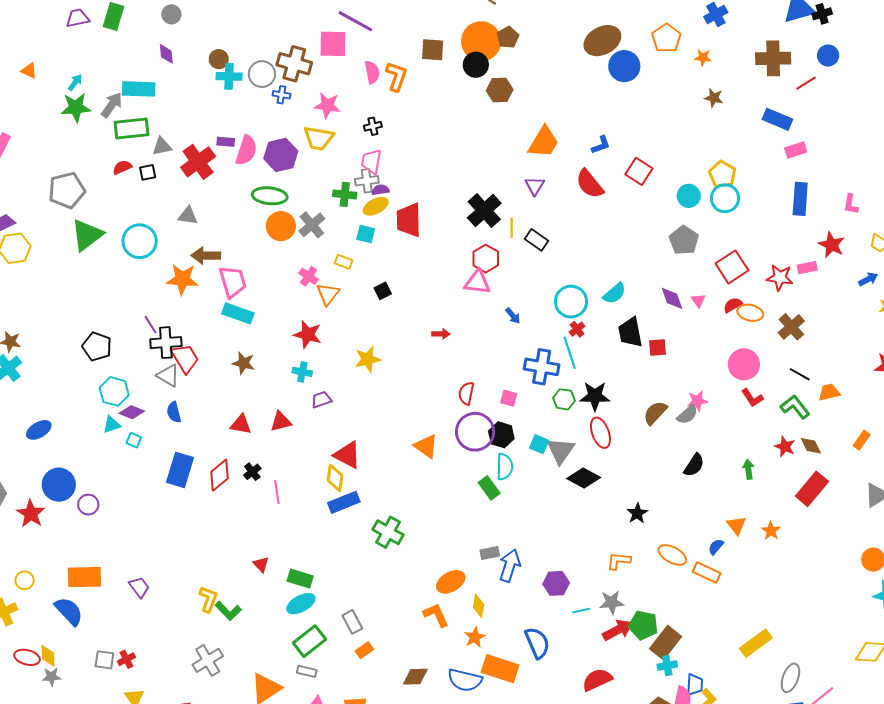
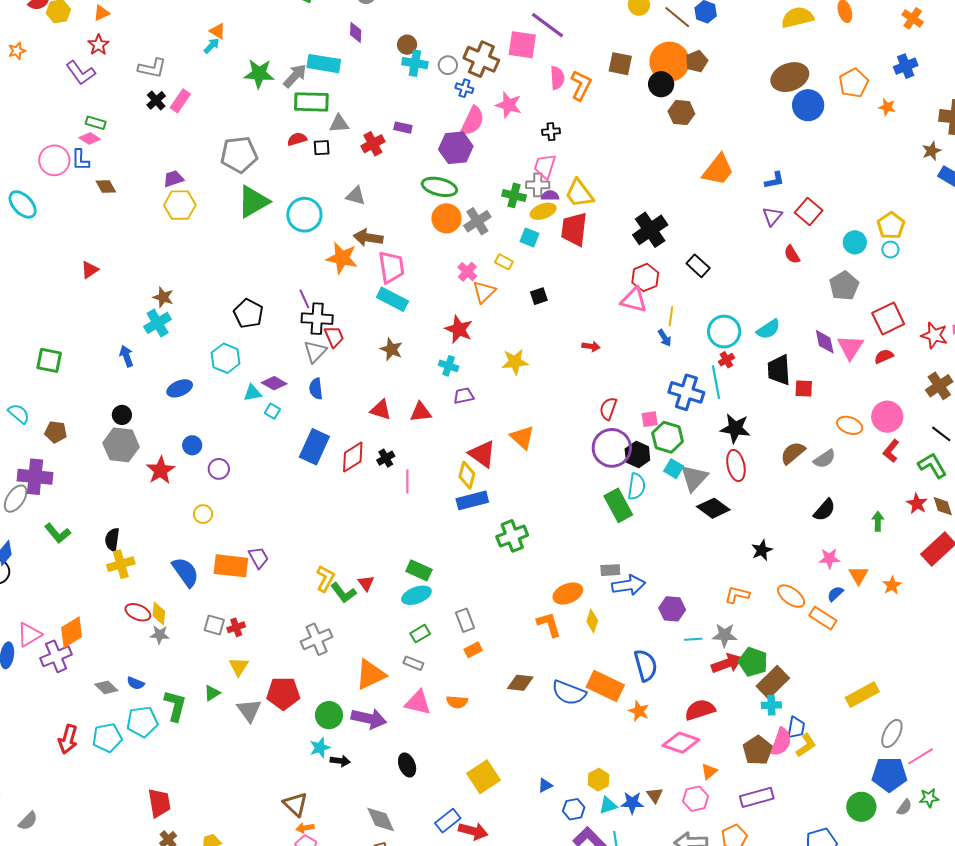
gray circle: (262, 74) -> (448, 65), size x0.7
cyan arrow: (75, 82) -> (212, 46), moved
brown star: (714, 98) -> (932, 151), moved, turned 30
yellow trapezoid: (319, 138) -> (579, 193), moved, turned 36
pink semicircle: (246, 150) -> (473, 121), moved
red cross: (198, 162) -> (373, 144), size x0.7
red semicircle: (590, 184) -> (792, 255), moved, size x0.6
purple triangle: (535, 186) -> (772, 216), moved
cyan circle: (725, 198) -> (890, 250), size x0.6
yellow line: (512, 228) -> (671, 316), moved
pink triangle: (698, 300) -> (850, 347), size x1.8
orange ellipse: (750, 313) -> (850, 425), moved
red trapezoid: (185, 358) -> (334, 337), size x0.7
gray triangle: (168, 376) -> (315, 352), turned 35
cyan hexagon: (114, 391) -> (226, 358), moved
pink square: (509, 398) -> (650, 419), turned -30
red L-shape: (752, 398) -> (891, 451), turned 65
green hexagon: (564, 399) -> (668, 437), moved, size x1.4
pink star: (697, 401) -> (829, 558), moved
orange triangle: (426, 446) -> (522, 437), moved
blue circle: (59, 485) -> (192, 445), size x0.6
green rectangle: (489, 488) -> (618, 505), size x1.4
green cross: (388, 532) -> (512, 536), turned 32
red triangle: (261, 564) -> (366, 583), moved
blue arrow: (510, 566) -> (628, 585), turned 56
orange rectangle: (84, 577) -> (231, 566), moved
yellow circle: (25, 580) -> (203, 514), moved
orange star: (475, 637) -> (639, 711), moved, turned -30
green rectangle: (310, 641) -> (420, 634), size x0.6

